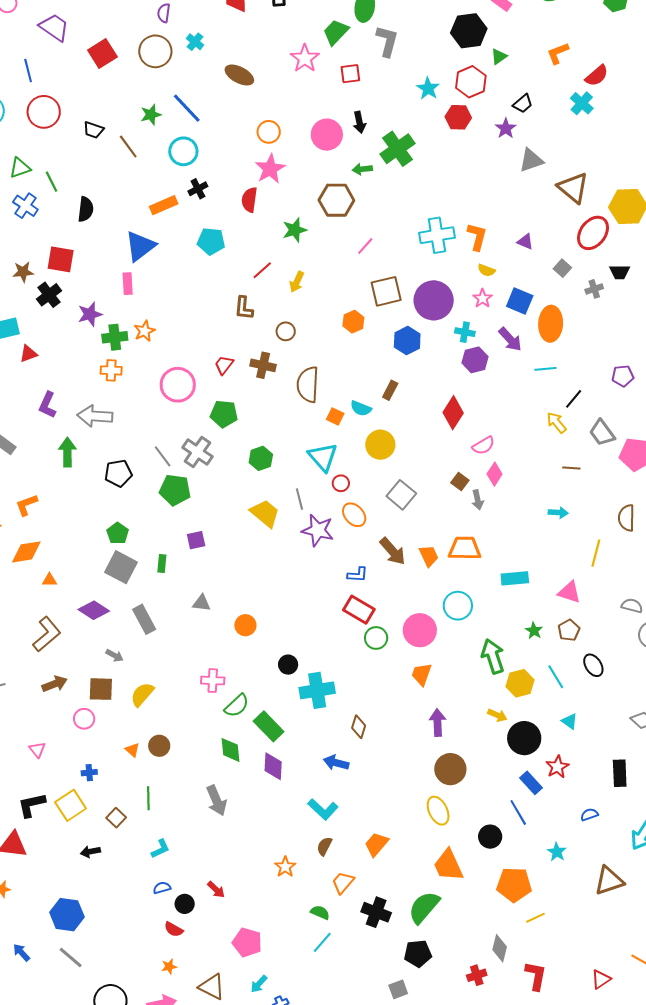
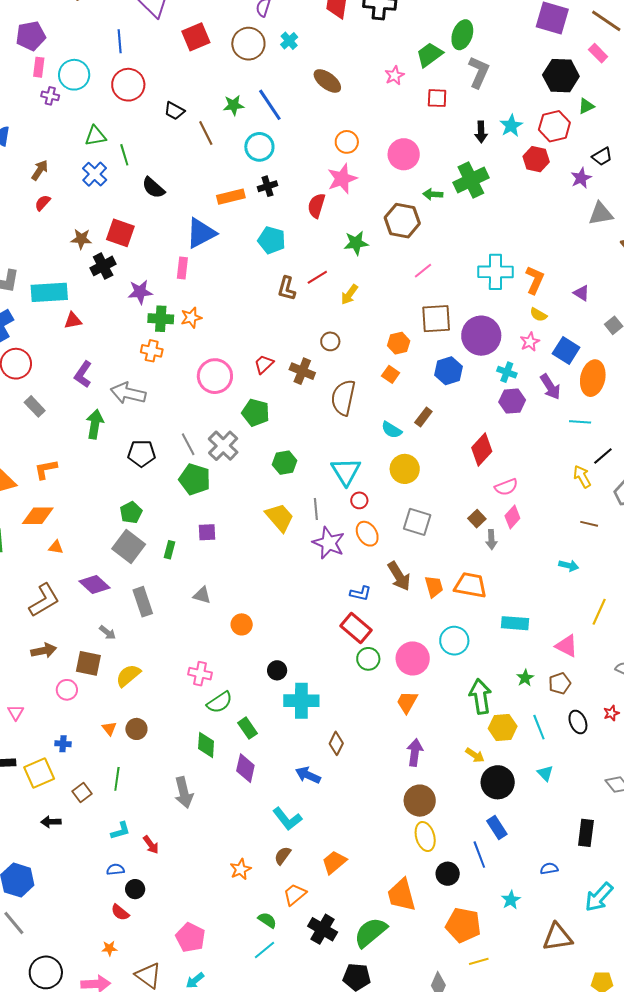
pink star: (305, 58) -> (395, 75), size x0.7
black arrow: (359, 122) -> (481, 132), moved
black semicircle: (86, 209) -> (153, 188), turned 115
brown L-shape: (244, 308) -> (287, 288), moved
orange square: (335, 416) -> (391, 374), moved
gray square: (401, 495) -> (417, 522), turned -32
green rectangle: (269, 726) -> (247, 728), size x0.7
red star: (557, 767) -> (611, 713), moved, size x0.7
yellow ellipse: (438, 811) -> (425, 837), moved
red arrow: (216, 890) -> (151, 845), moved

